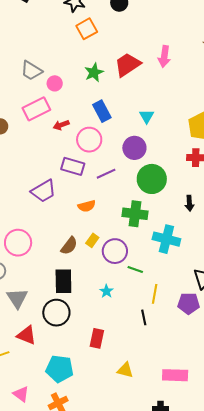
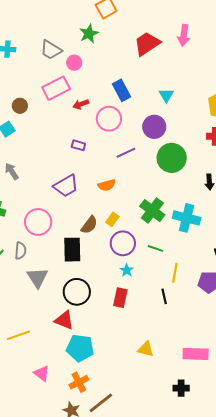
green star: (94, 72) -> (89, 34), moved
purple rectangle: (73, 166) -> (78, 145), moved, size x0.6
purple trapezoid: (43, 191) -> (66, 186), moved
green cross: (135, 214) -> (152, 211), moved, turned 30
purple circle: (115, 251) -> (123, 243), moved
black rectangle: (63, 281) -> (72, 250), moved
red triangle: (26, 335) -> (64, 320), moved
red rectangle: (97, 338) -> (120, 298), moved

